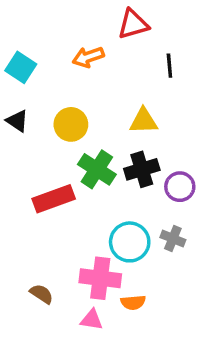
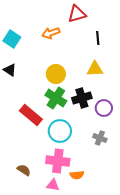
yellow triangle: (144, 121) -> (95, 69), moved
yellow circle: (71, 124) -> (56, 74), moved
red rectangle: (54, 199) -> (31, 115), turned 60
cyan circle: (130, 242) -> (60, 131), moved

